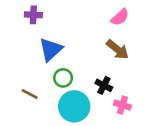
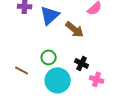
blue triangle: (51, 49) -> (50, 15), moved
brown arrow: (117, 49) -> (75, 29), moved

